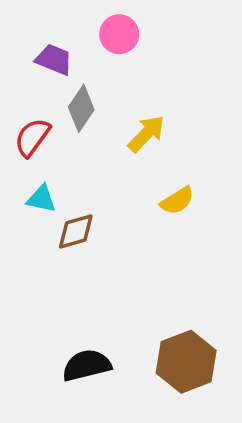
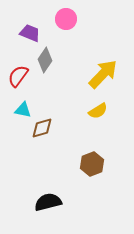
yellow arrow: (146, 134) -> (103, 74), moved, size x1.4
brown hexagon: (186, 362) -> (92, 164), moved, size x0.7

